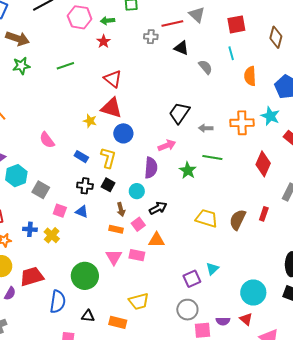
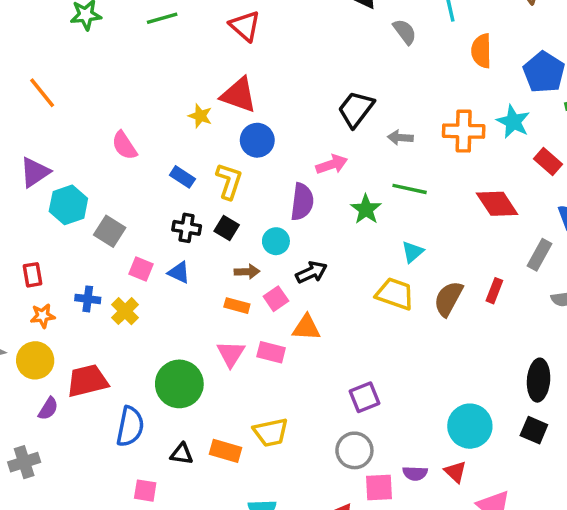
red triangle: (113, 79) -> (245, 26), moved
red diamond: (263, 164) -> (497, 204), turned -60
brown arrow: (121, 209) -> (247, 272), turned -80
cyan triangle: (212, 269) -> (413, 252), moved
orange rectangle: (118, 322) -> (225, 451), moved

